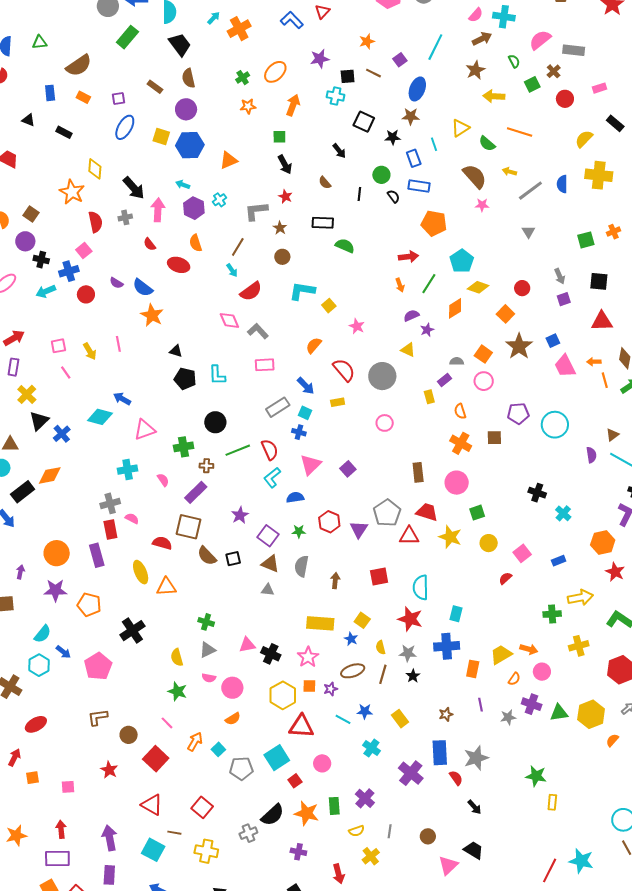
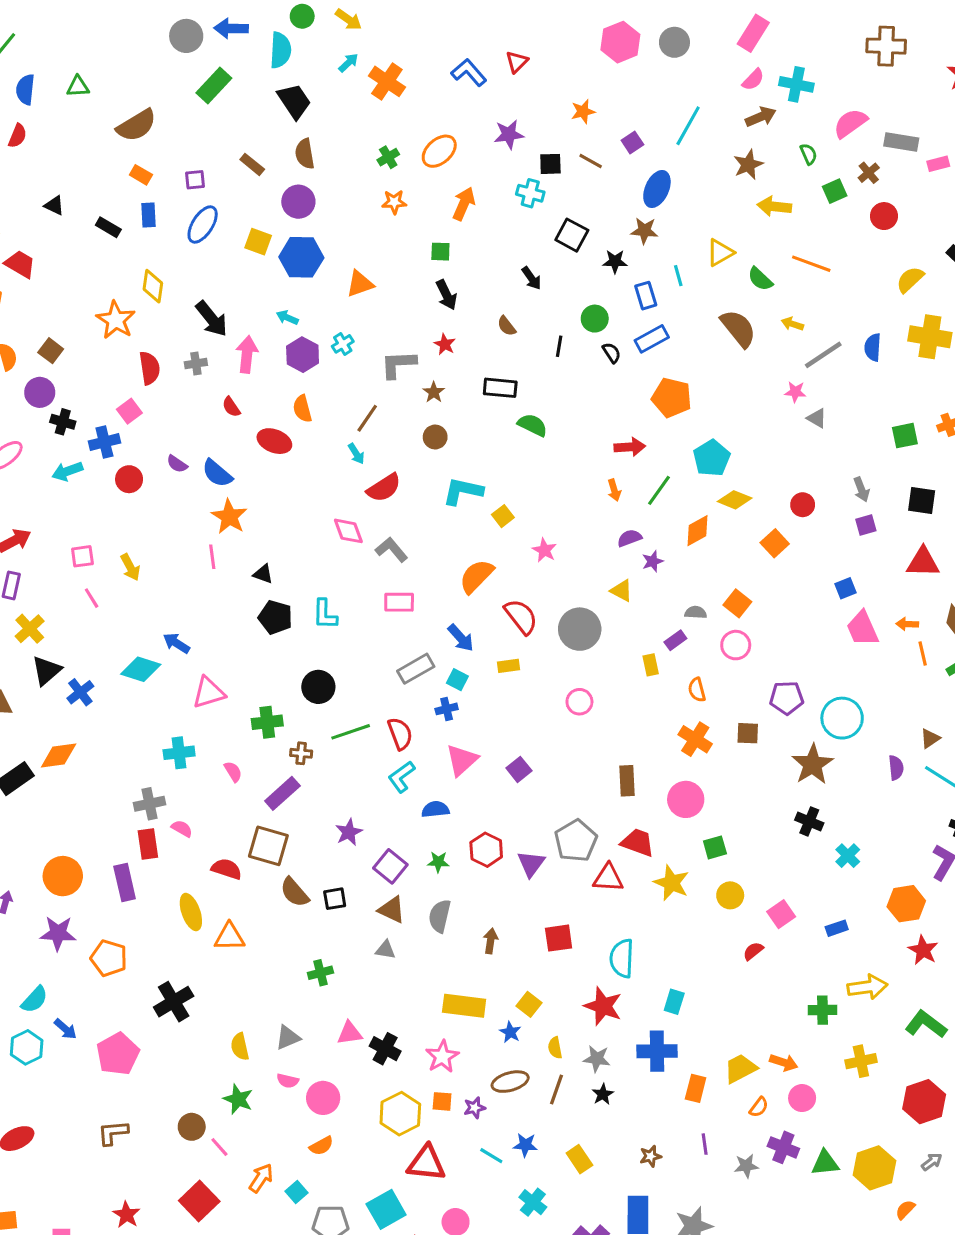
orange cross: (239, 29) -> (387, 81), turned -30
pink rectangle: (599, 88) -> (938, 164), moved
blue rectangle: (50, 93) -> (149, 215), moved
blue rectangle: (419, 186) -> (652, 339), turned -40
pink star: (482, 205) -> (795, 392), moved
gray triangle: (528, 232) -> (817, 418), turned -32
pink line: (118, 344) -> (212, 557), moved
orange semicircle: (314, 345) -> (476, 576), size x1.4
brown star: (519, 346) -> (813, 764), moved
blue cross: (299, 432) -> (447, 709), turned -32
green cross: (206, 622) -> (320, 973), moved, turned -35
brown circle: (129, 735) -> (192, 1127), moved

